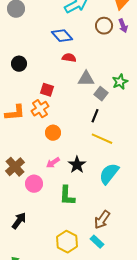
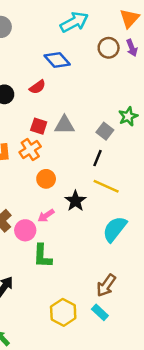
red semicircle: (69, 58) -> (37, 87), moved, turned 136
gray triangle: (86, 79) -> (64, 125), moved
black star: (77, 165) -> (75, 201), moved
pink circle: (34, 184) -> (25, 230), moved
green L-shape: (67, 196) -> (42, 256), moved

